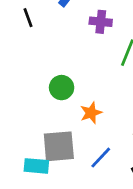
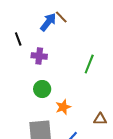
purple cross: (101, 22) -> (39, 56), moved

